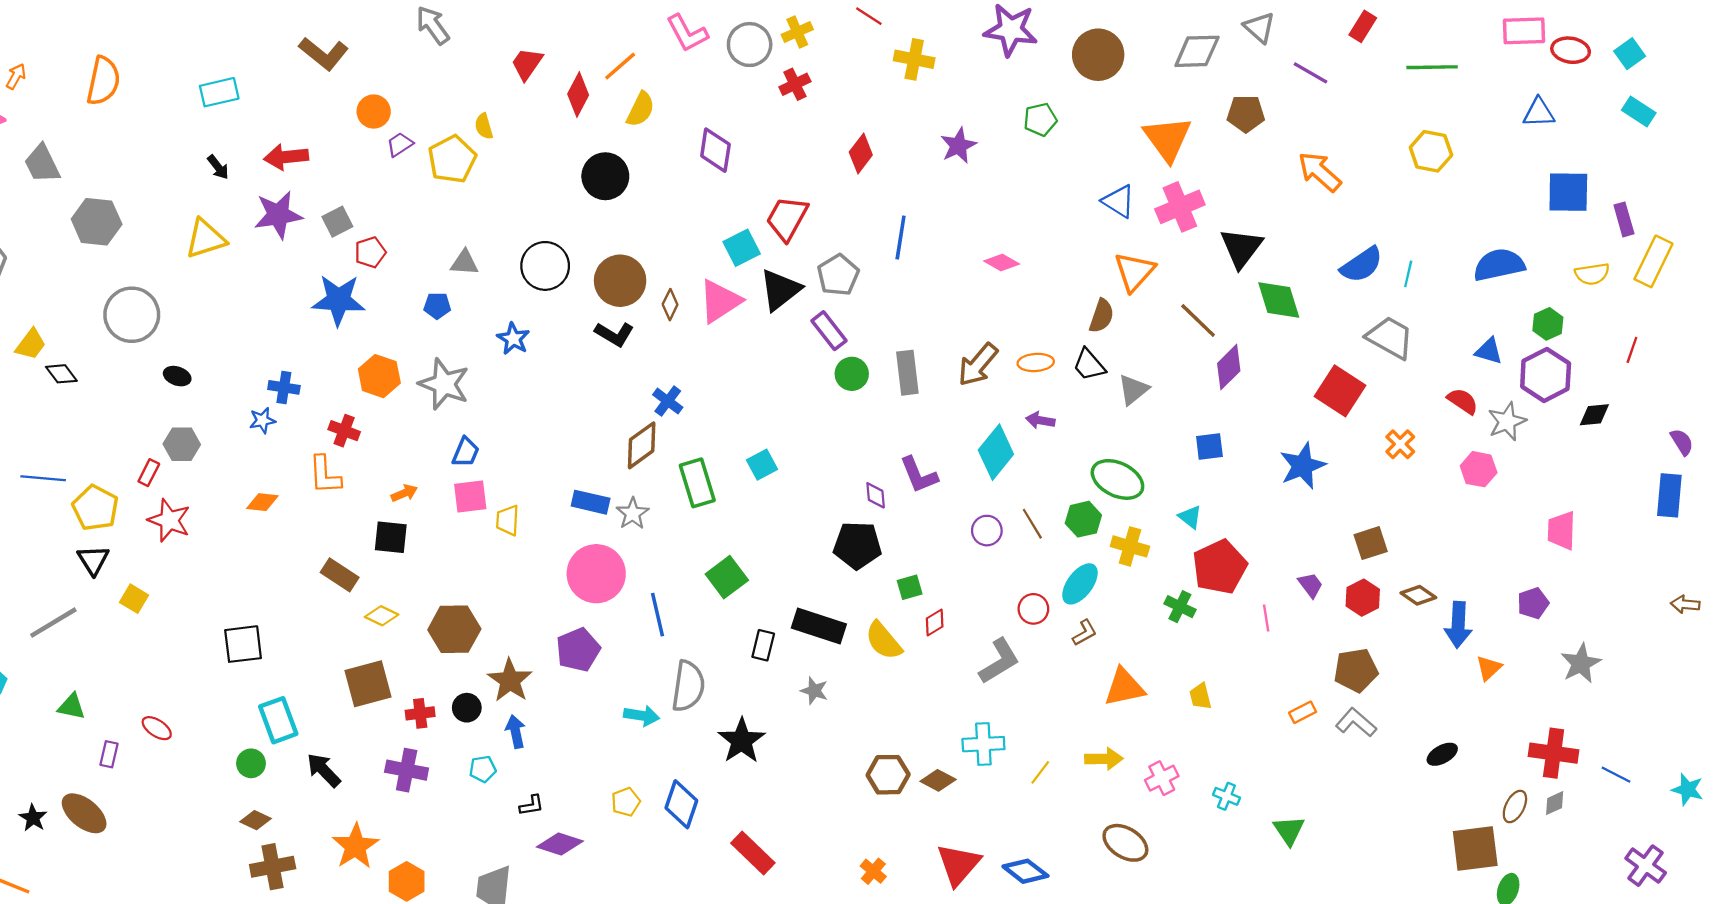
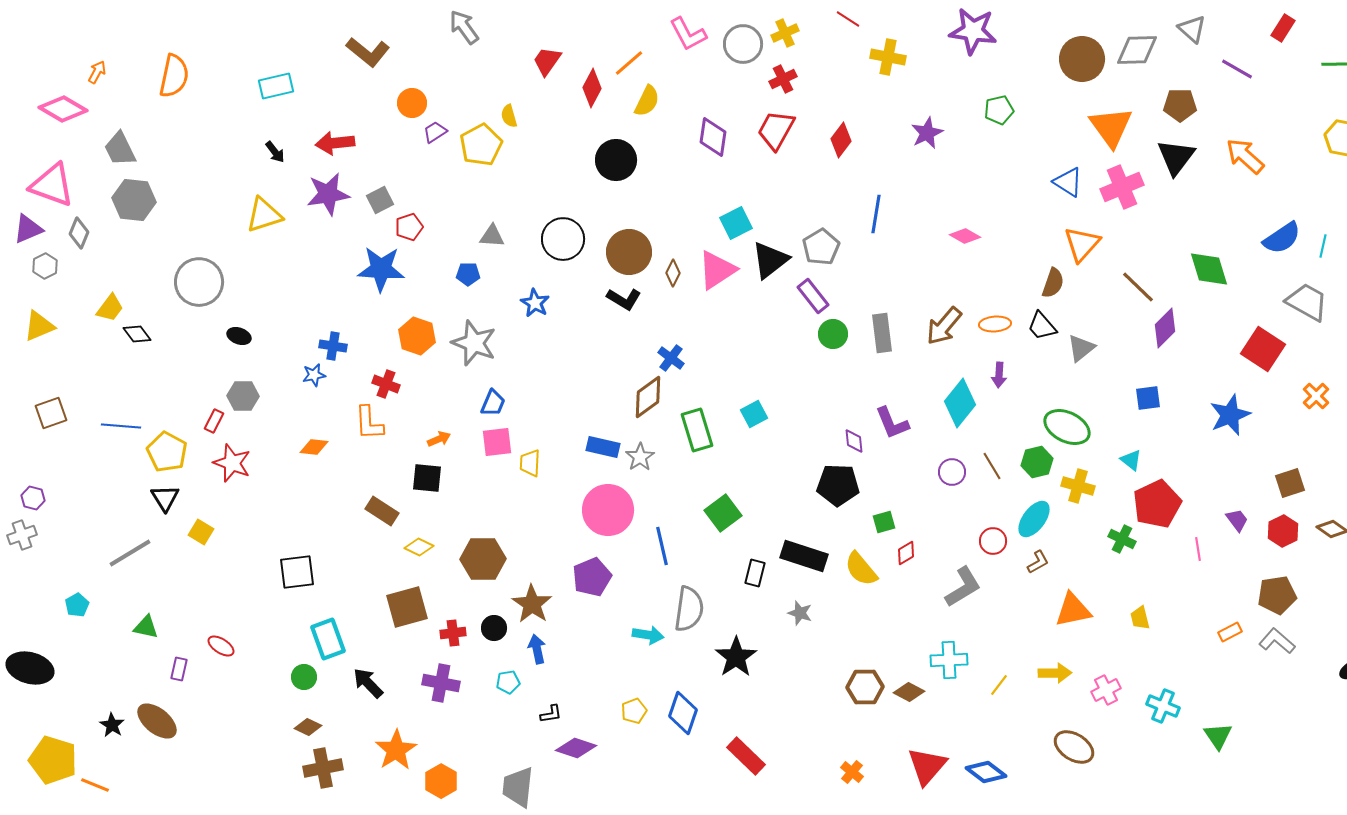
brown circle: (1098, 55) -> (1082, 59), moved
red trapezoid: (787, 218) -> (776, 130), moved
gray hexagon: (97, 222) -> (134, 200), moved
black triangle: (1241, 248) -> (1176, 157), moved
purple arrow: (1040, 420) -> (999, 375), turned -95
cyan cross: (1226, 796) -> (1163, 706), size x1.4

